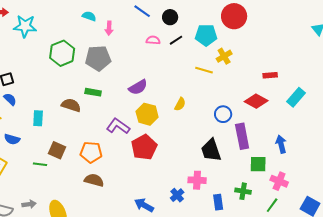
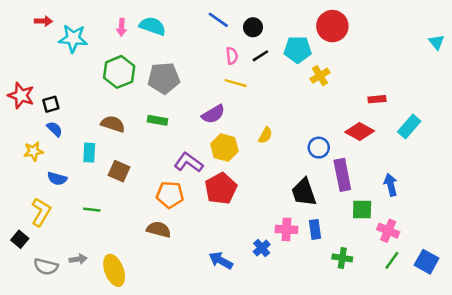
cyan semicircle: (89, 16) -> (153, 26), size x1.5
pink arrow: (109, 28) -> (122, 27), moved
pink semicircle: (153, 40) -> (232, 56), turned 80
yellow line: (204, 70) -> (236, 83), moved
brown semicircle: (71, 105) -> (113, 124), moved
brown square: (57, 150) -> (119, 171), moved
orange pentagon: (91, 152) -> (170, 195), moved
green cross: (243, 191) -> (342, 258), moved
blue rectangle: (218, 202) -> (315, 229), moved
green line: (272, 205) -> (392, 260), moved

